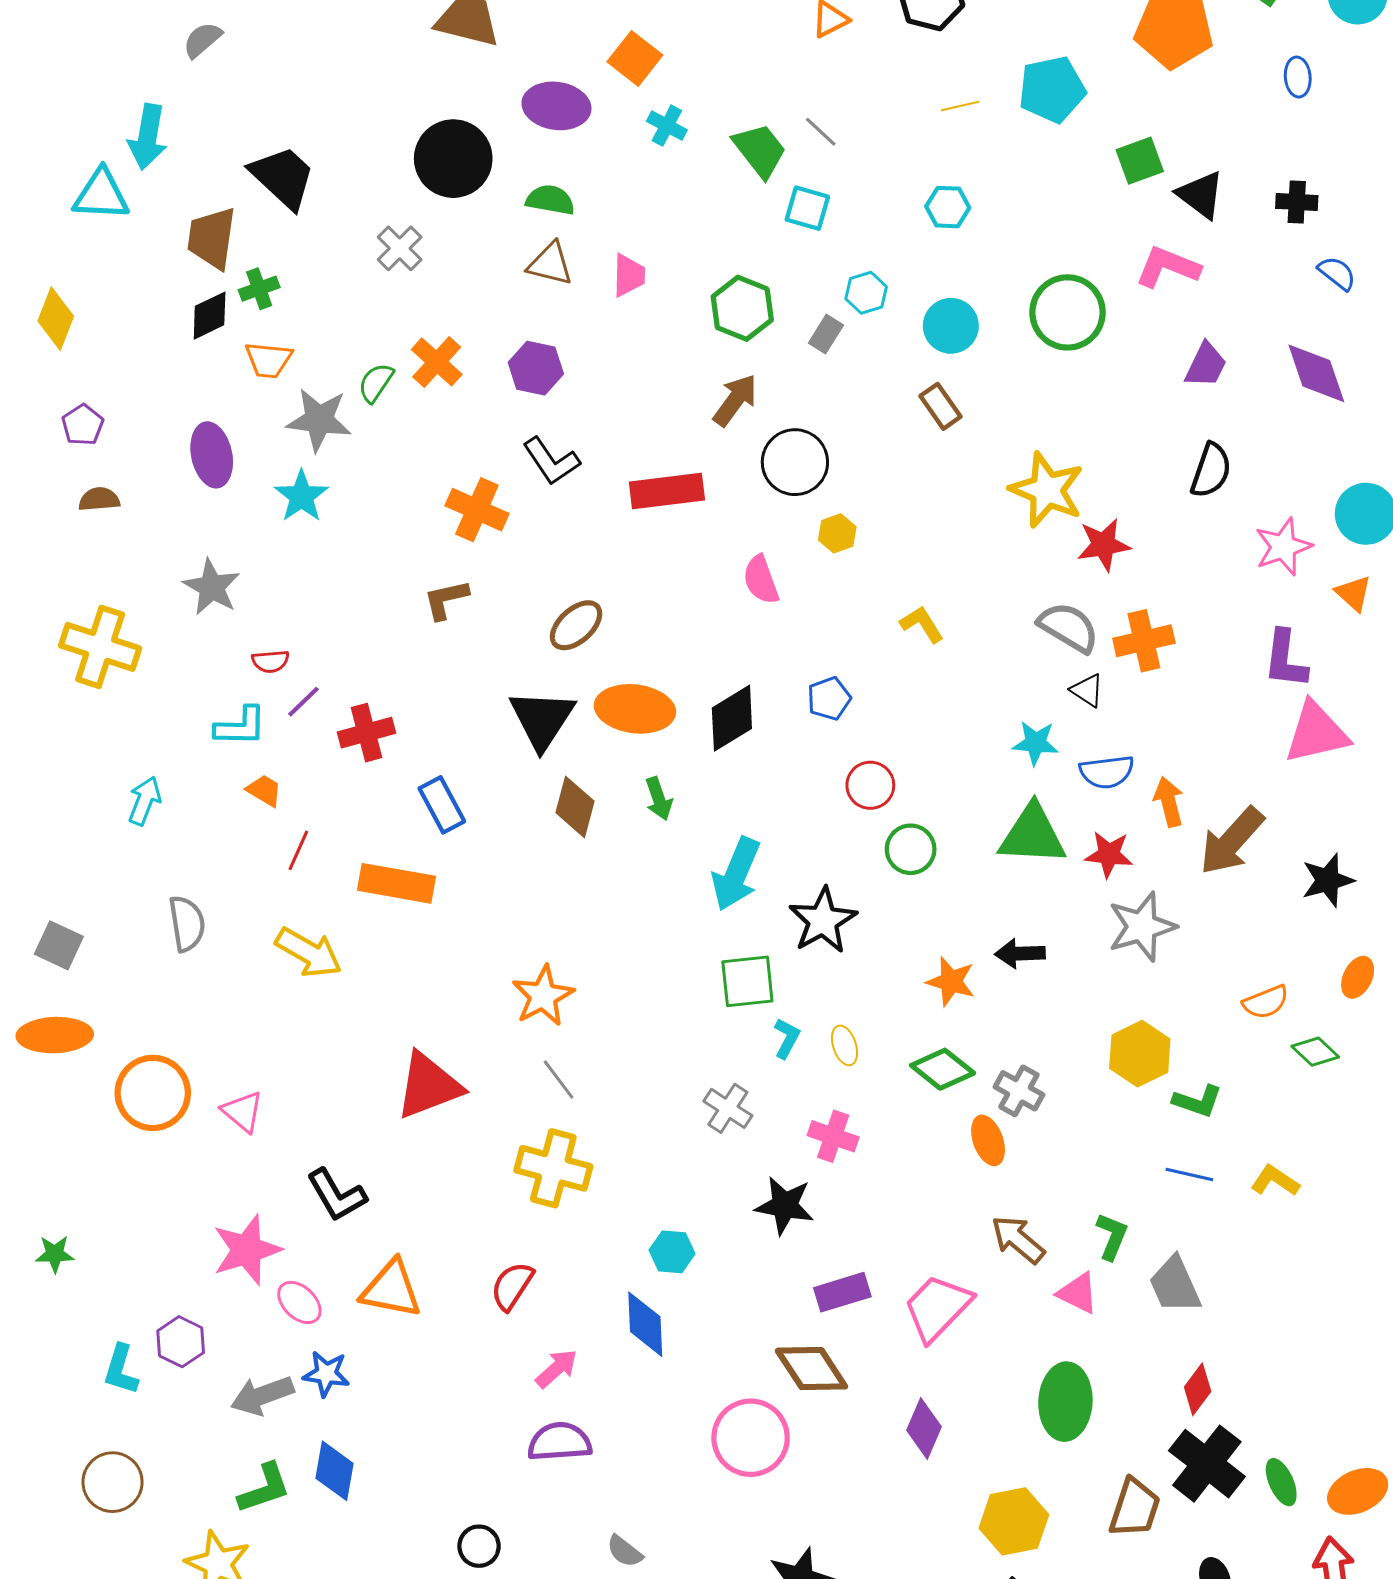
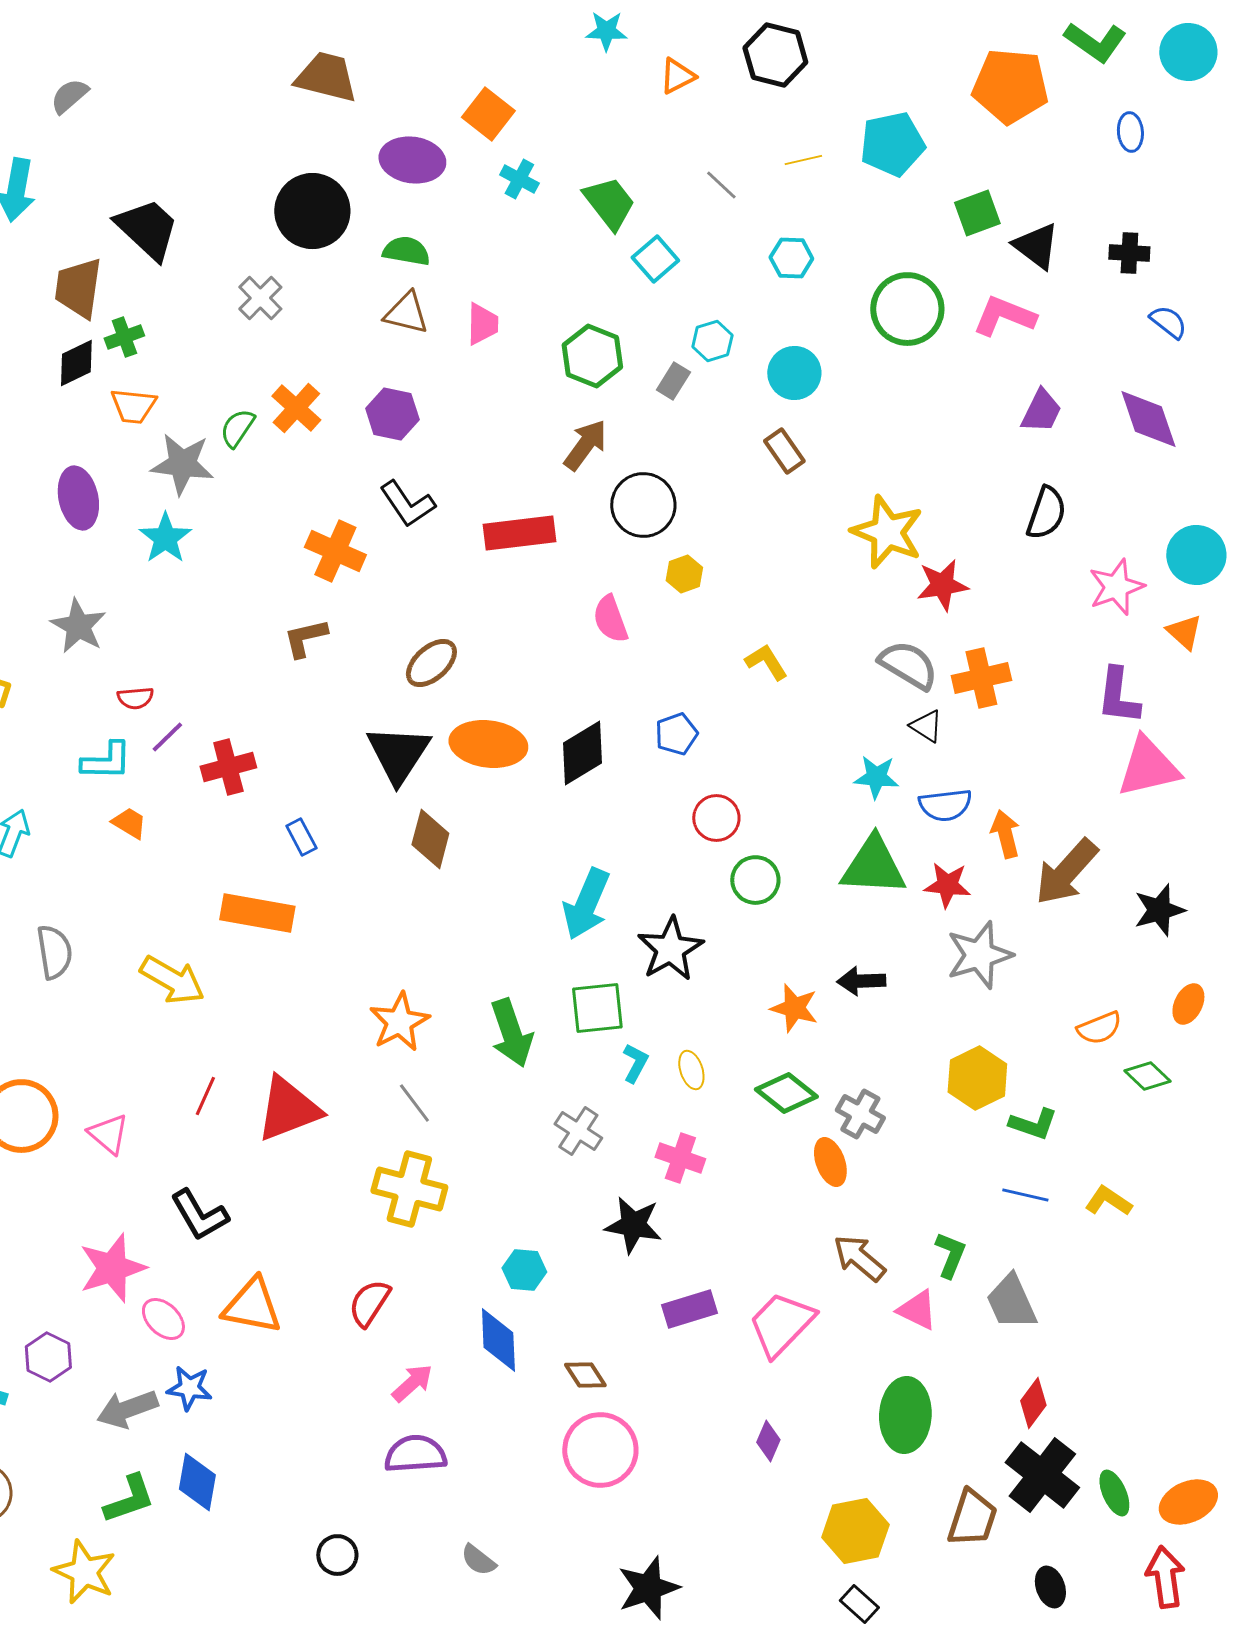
gray line: (821, 132) -> (721, 185), moved
cyan square: (807, 208) -> (655, 259), turned 33
green circle: (1068, 312) -> (907, 309), moved
green arrow: (659, 799) -> (511, 1033), moved, size x1.6
blue rectangle: (442, 805) -> (301, 837), size x0.7
red line: (298, 850) -> (205, 1096), moved
brown diamond: (811, 1369) -> (585, 1375), moved, size x0.6
purple diamond: (924, 1428) -> (768, 1441), size x0.7

